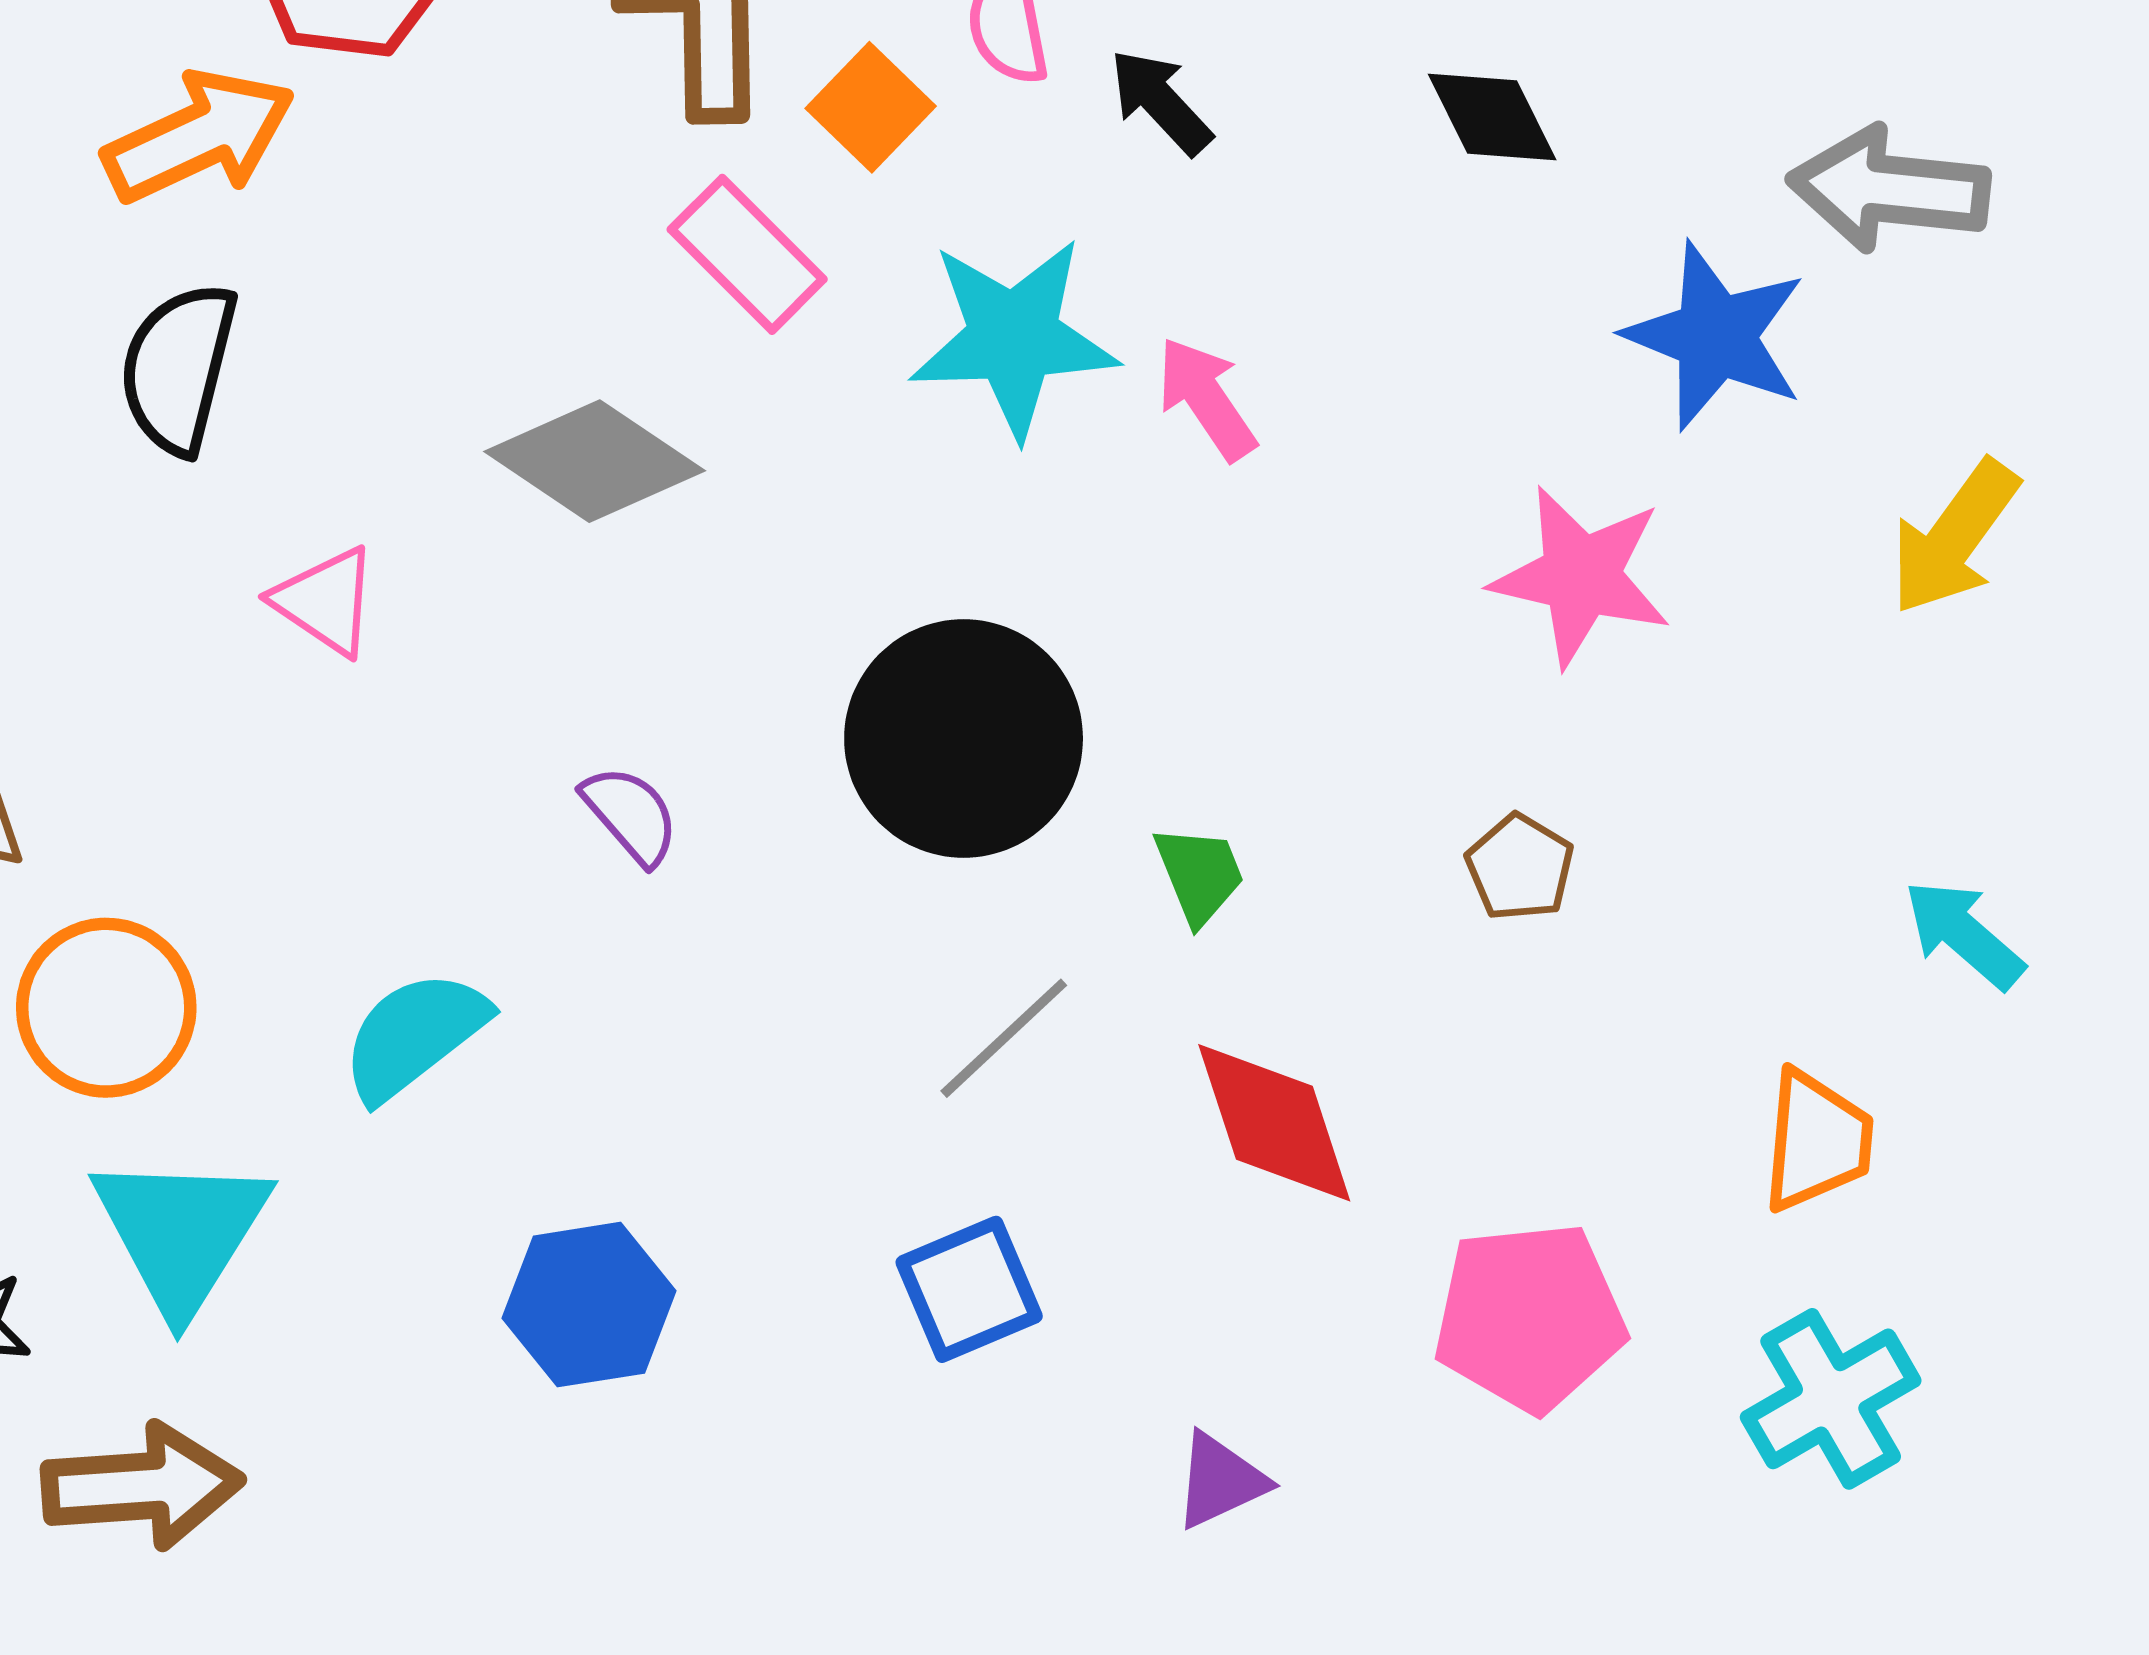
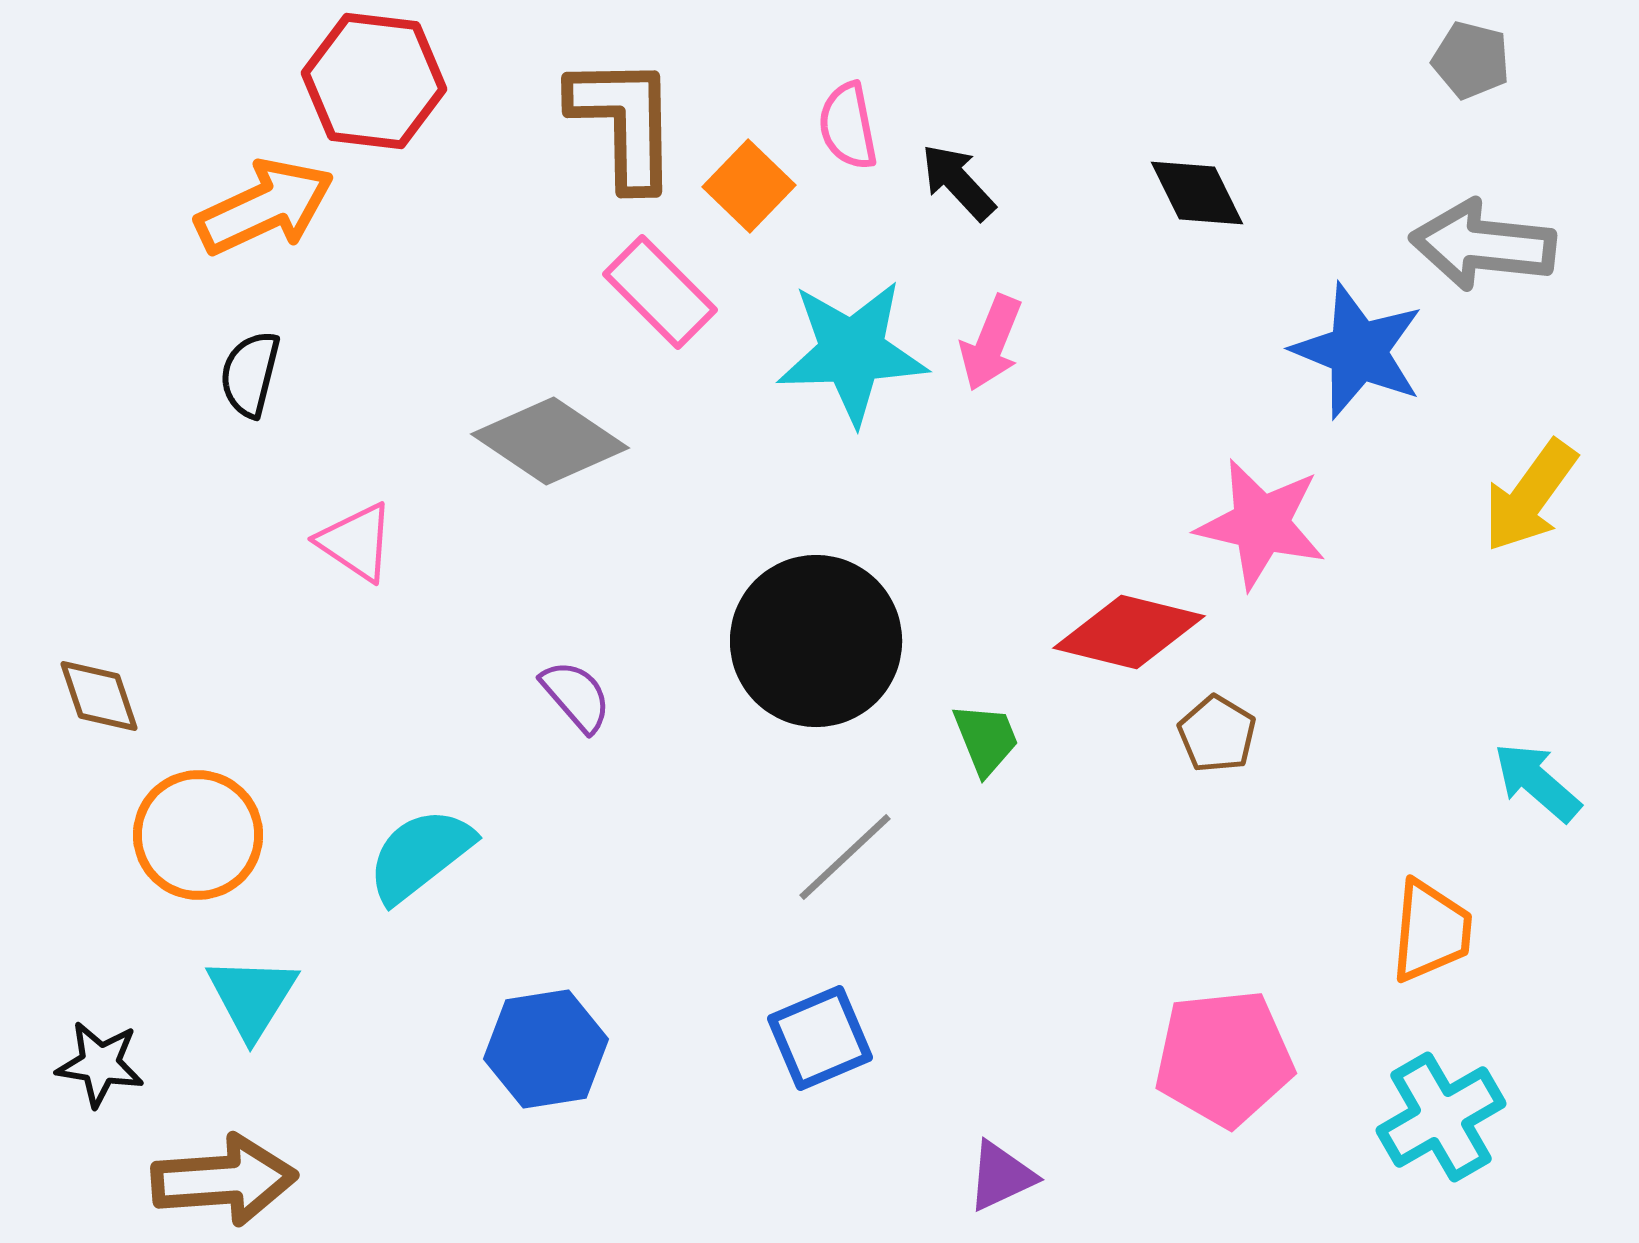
black semicircle: (178, 368) -> (250, 374), size x0.7
pink arrow: (1206, 399) -> (991, 343), moved, turned -124
red diamond: (1274, 1123) -> (1129, 632), moved, turned -58
cyan triangle: (181, 1232) -> (252, 997), size x0.7

